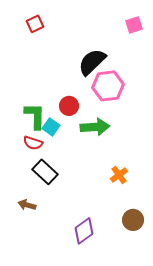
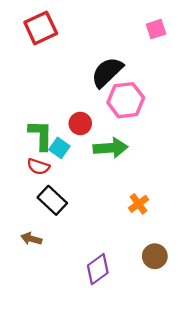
red square: (35, 24) -> (41, 28), size x1.6

